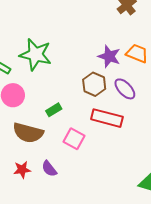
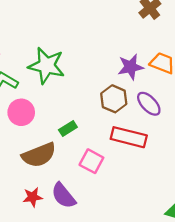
purple star: (109, 56) -> (131, 67), turned -30
brown semicircle: (28, 133) -> (39, 155), turned -36
purple semicircle: (49, 169) -> (63, 196), size x1.4

